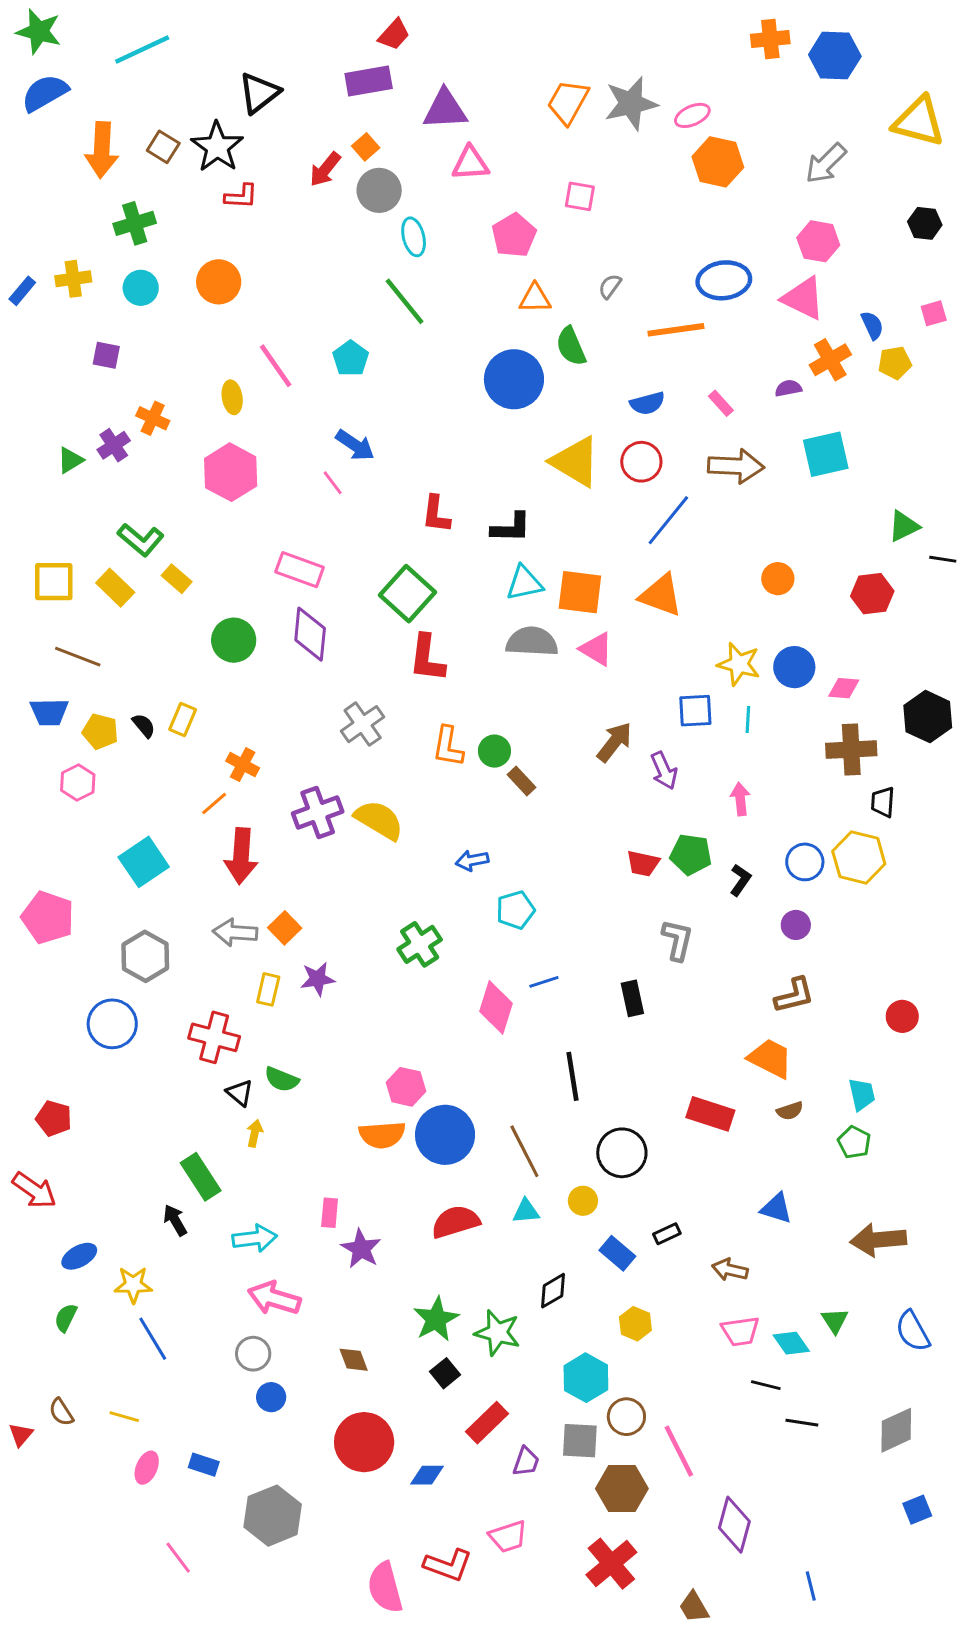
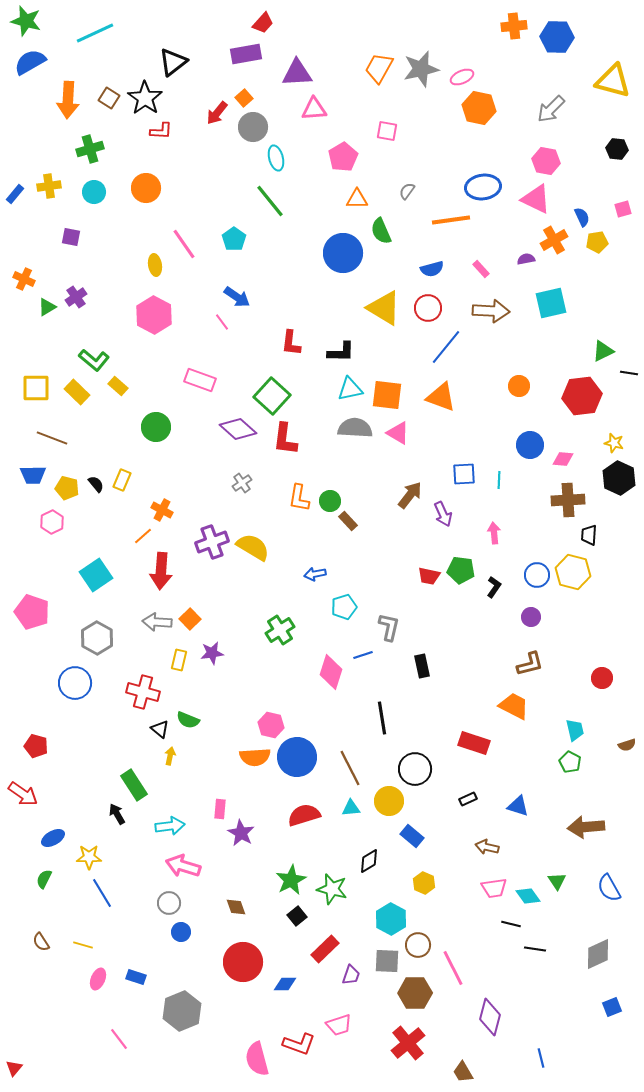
orange cross: (153, 418) -> (24, 279), moved
red hexagon: (872, 594) -> (582, 396), size x1.4
purple diamond: (310, 634) -> (238, 429), moved, turned -54
yellow star: (739, 664) -> (614, 443), moved, size x0.7
gray cross: (363, 724) -> (242, 483), size x0.7
gray L-shape: (677, 940) -> (389, 627), moved
brown semicircle: (790, 1111) -> (627, 745), moved
yellow circle: (583, 1201) -> (389, 801), size x1.5
black rectangle: (667, 1234) -> (468, 799), moved
red triangle: (21, 1435) -> (14, 1068), moved

